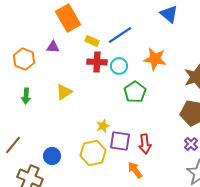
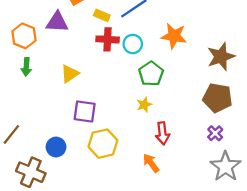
purple triangle: (53, 47) -> (57, 22), size x1.5
green arrow: (26, 96) -> (26, 67), moved
yellow star: (103, 126) -> (144, 105), moved
purple square: (120, 141) -> (85, 112), moved

